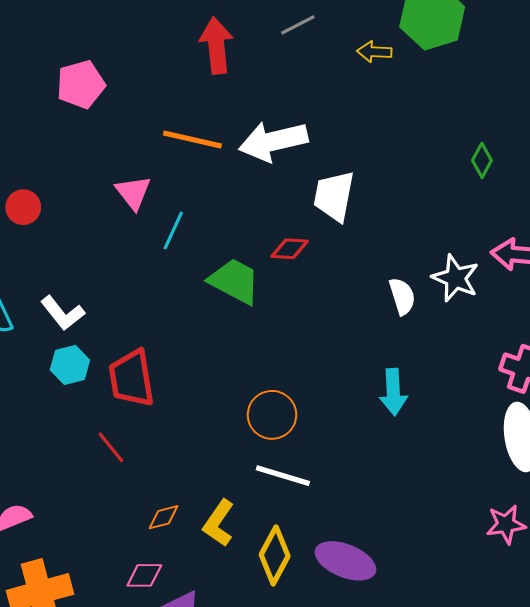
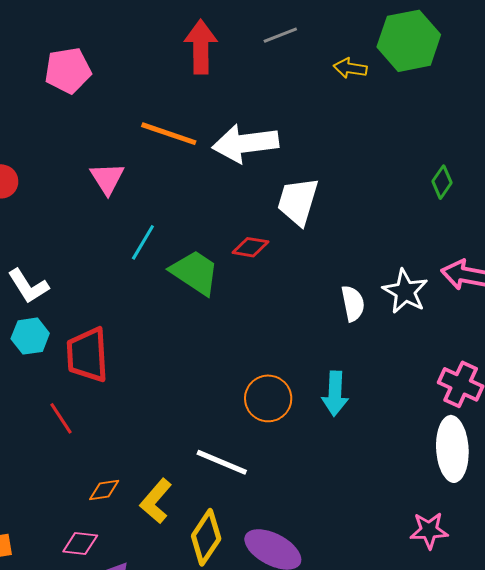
cyan line: (173, 231) -> (143, 242), moved
orange circle: (272, 415) -> (268, 398), moved

